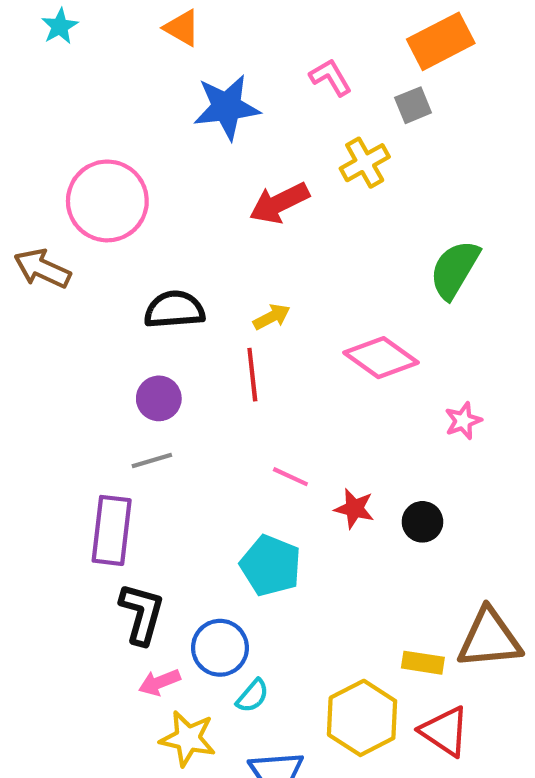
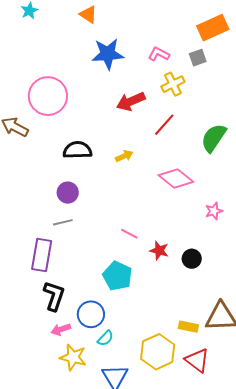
pink L-shape: (331, 77) -> (159, 54), moved, turned -35
red line: (252, 375) -> (164, 125), moved, turned 45

